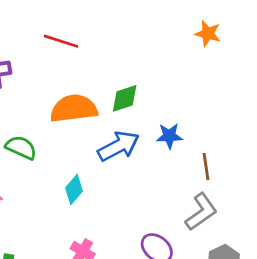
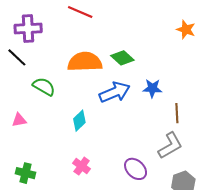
orange star: (208, 34) -> (186, 30), moved
green diamond: (125, 98) -> (122, 58), turned 55

